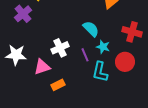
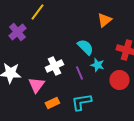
pink triangle: (42, 67) -> (36, 85), turned -36
cyan L-shape: (100, 72) -> (81, 102), moved, turned 70

